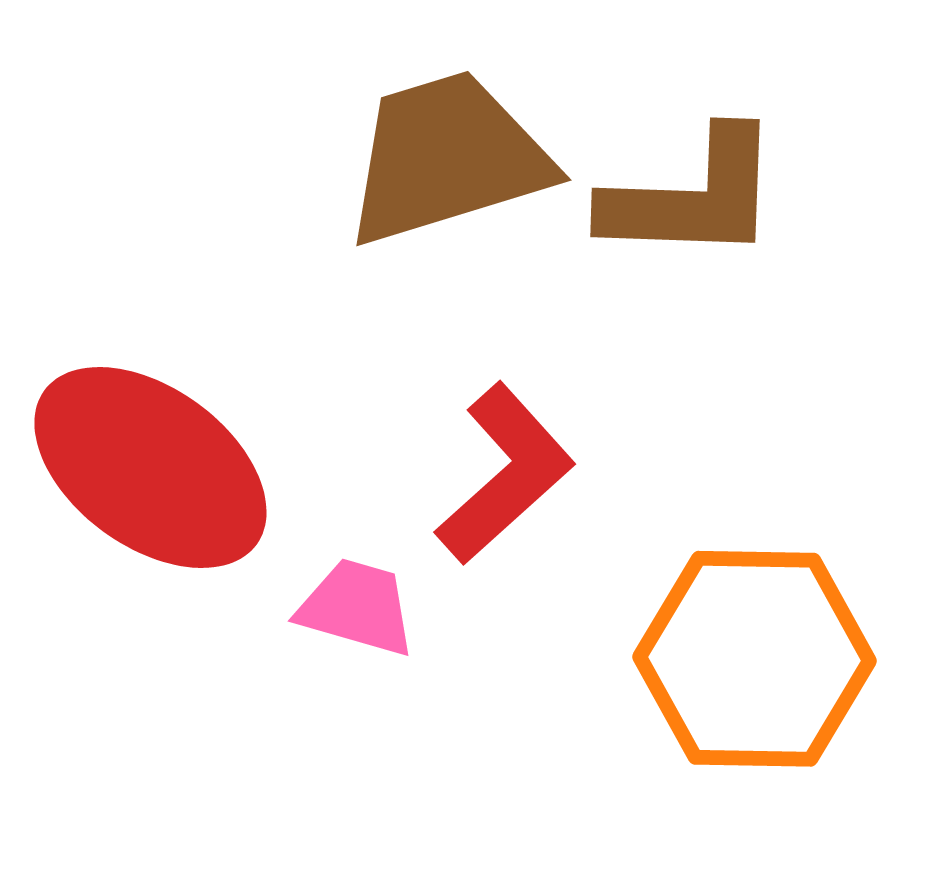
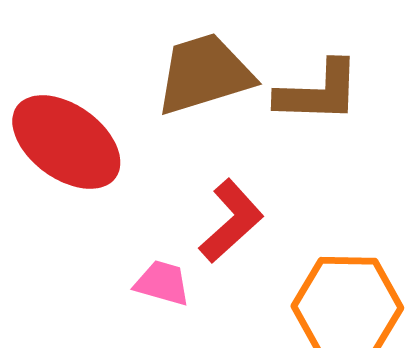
red ellipse: (150, 467) -> (66, 142), moved

